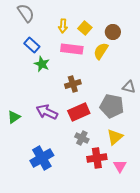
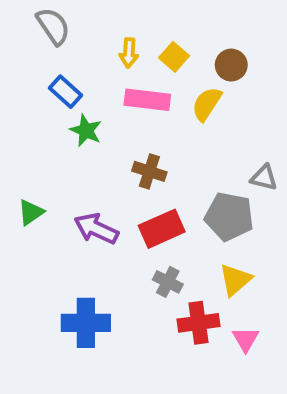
brown cross: (73, 84) -> (149, 171), turned 35
green triangle: (14, 117) -> (31, 212), moved
blue cross: (42, 158) -> (86, 323), turned 30

